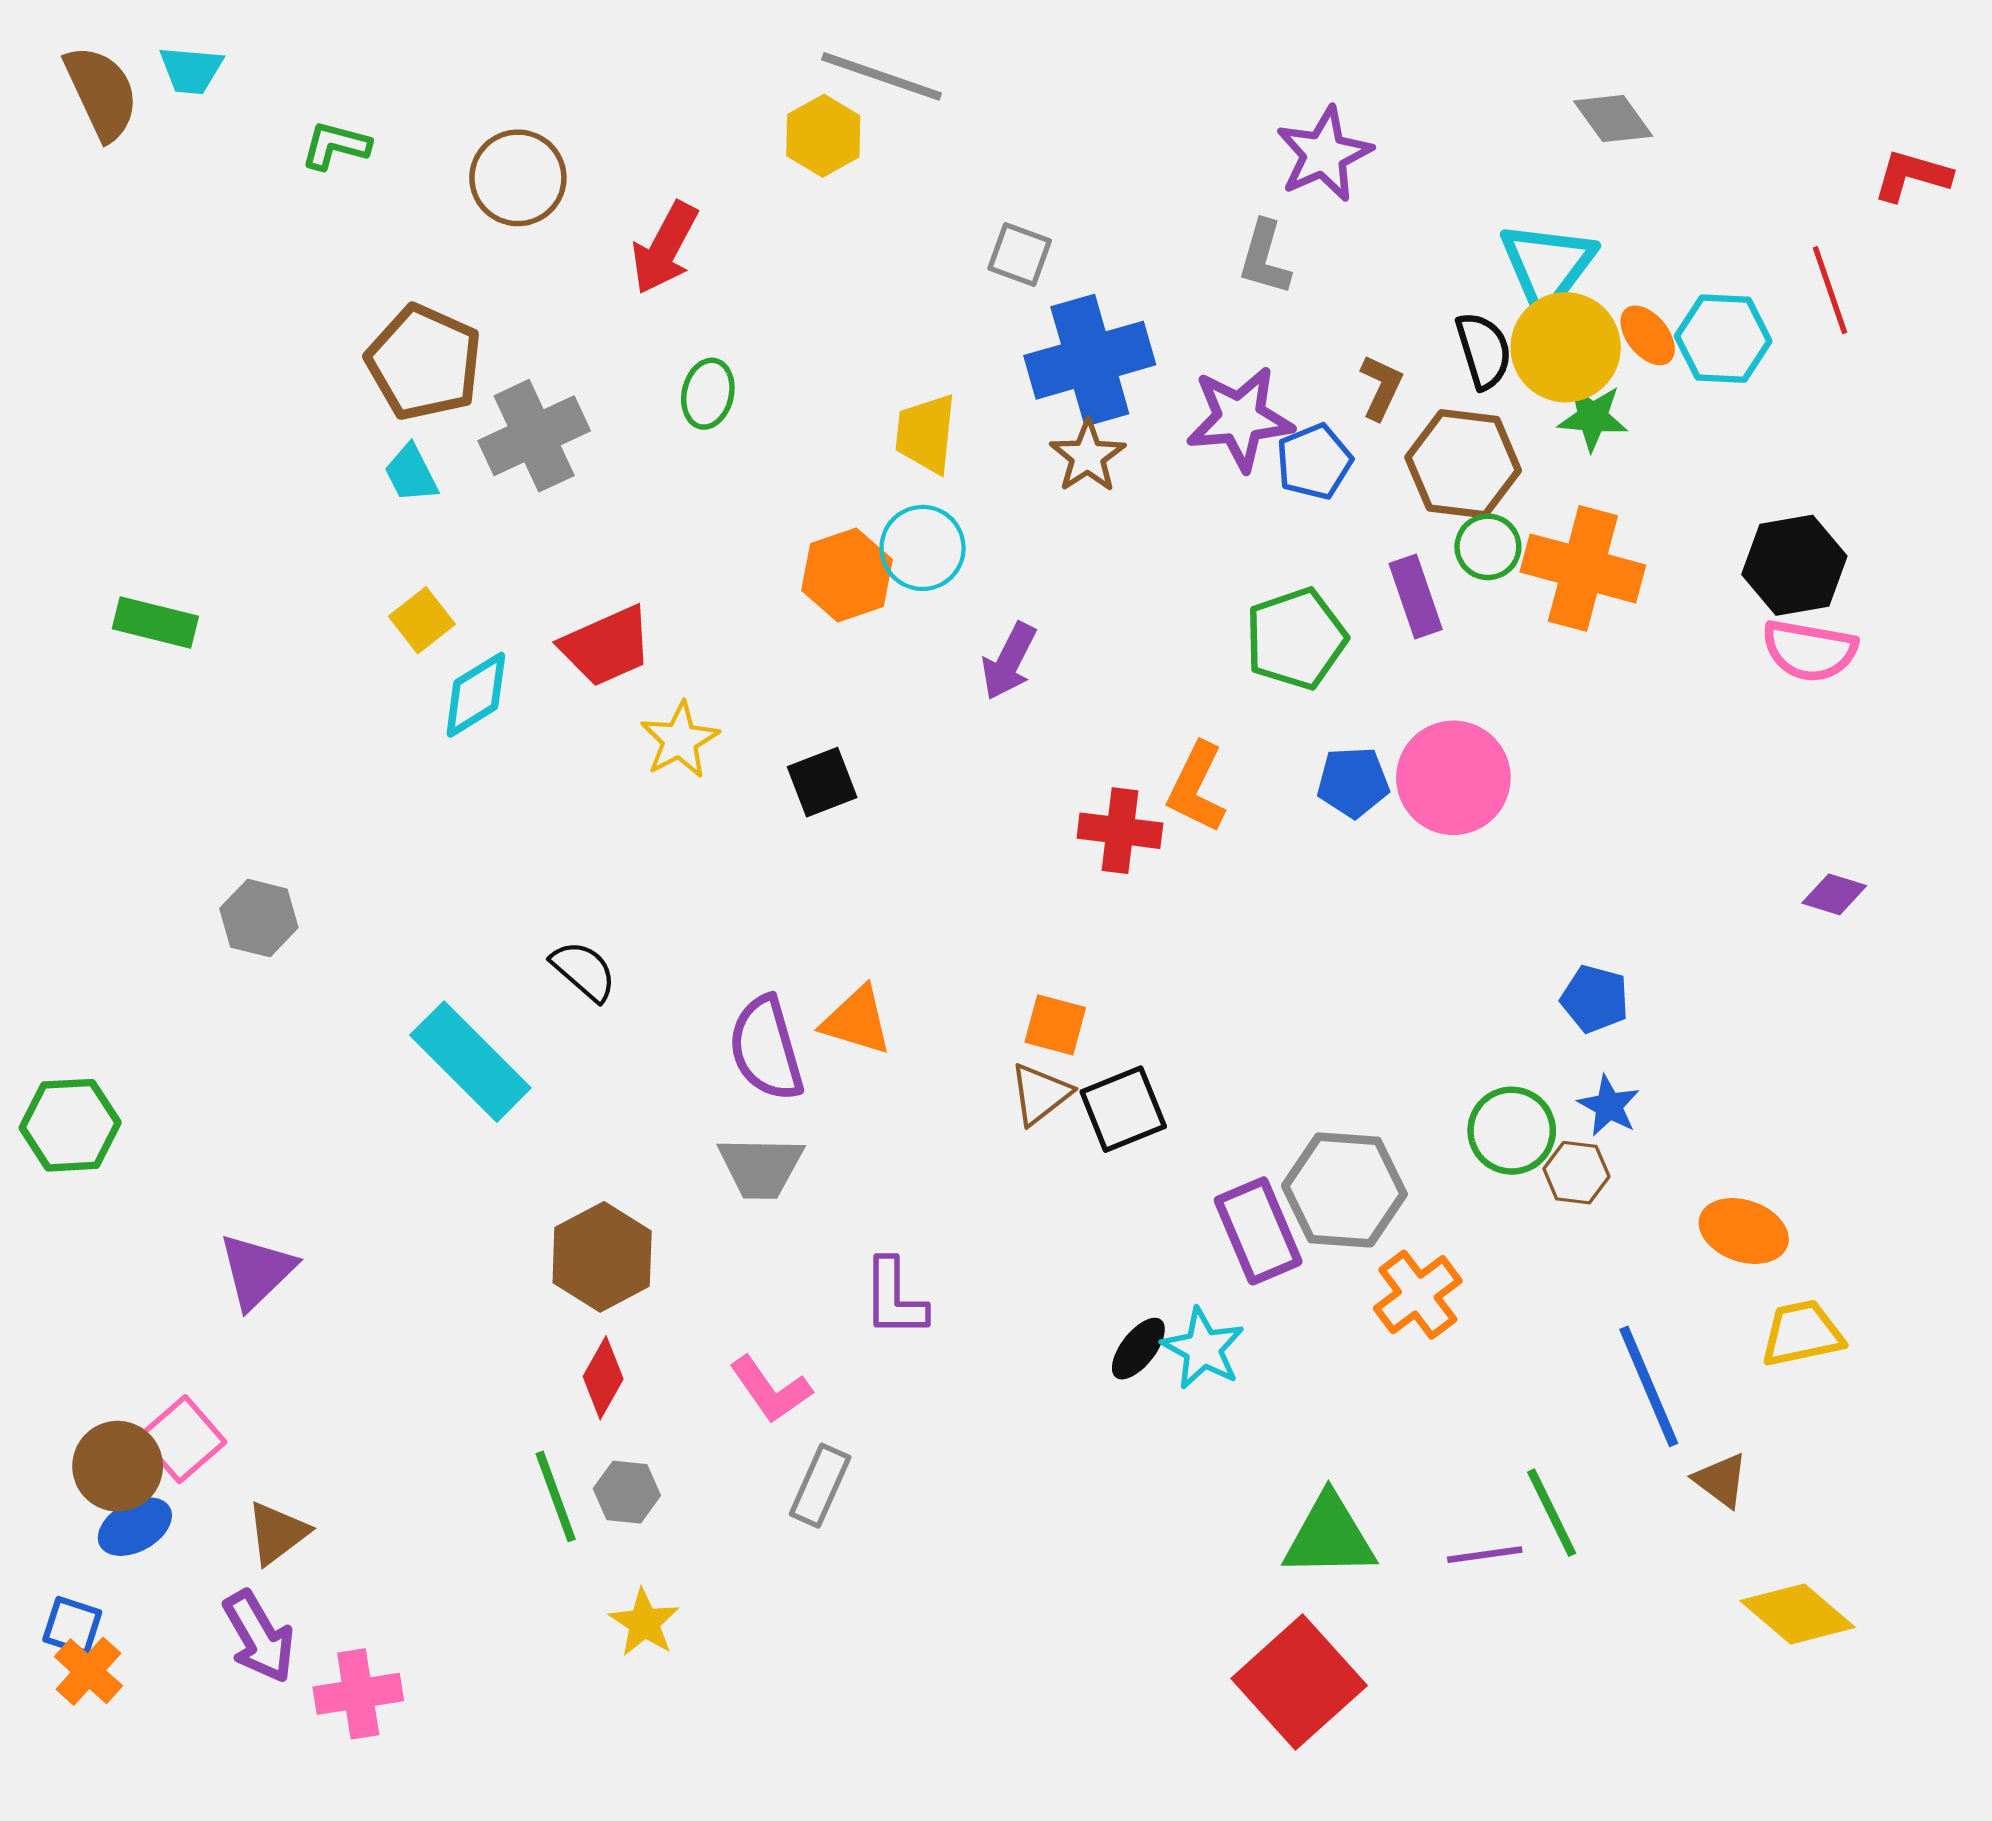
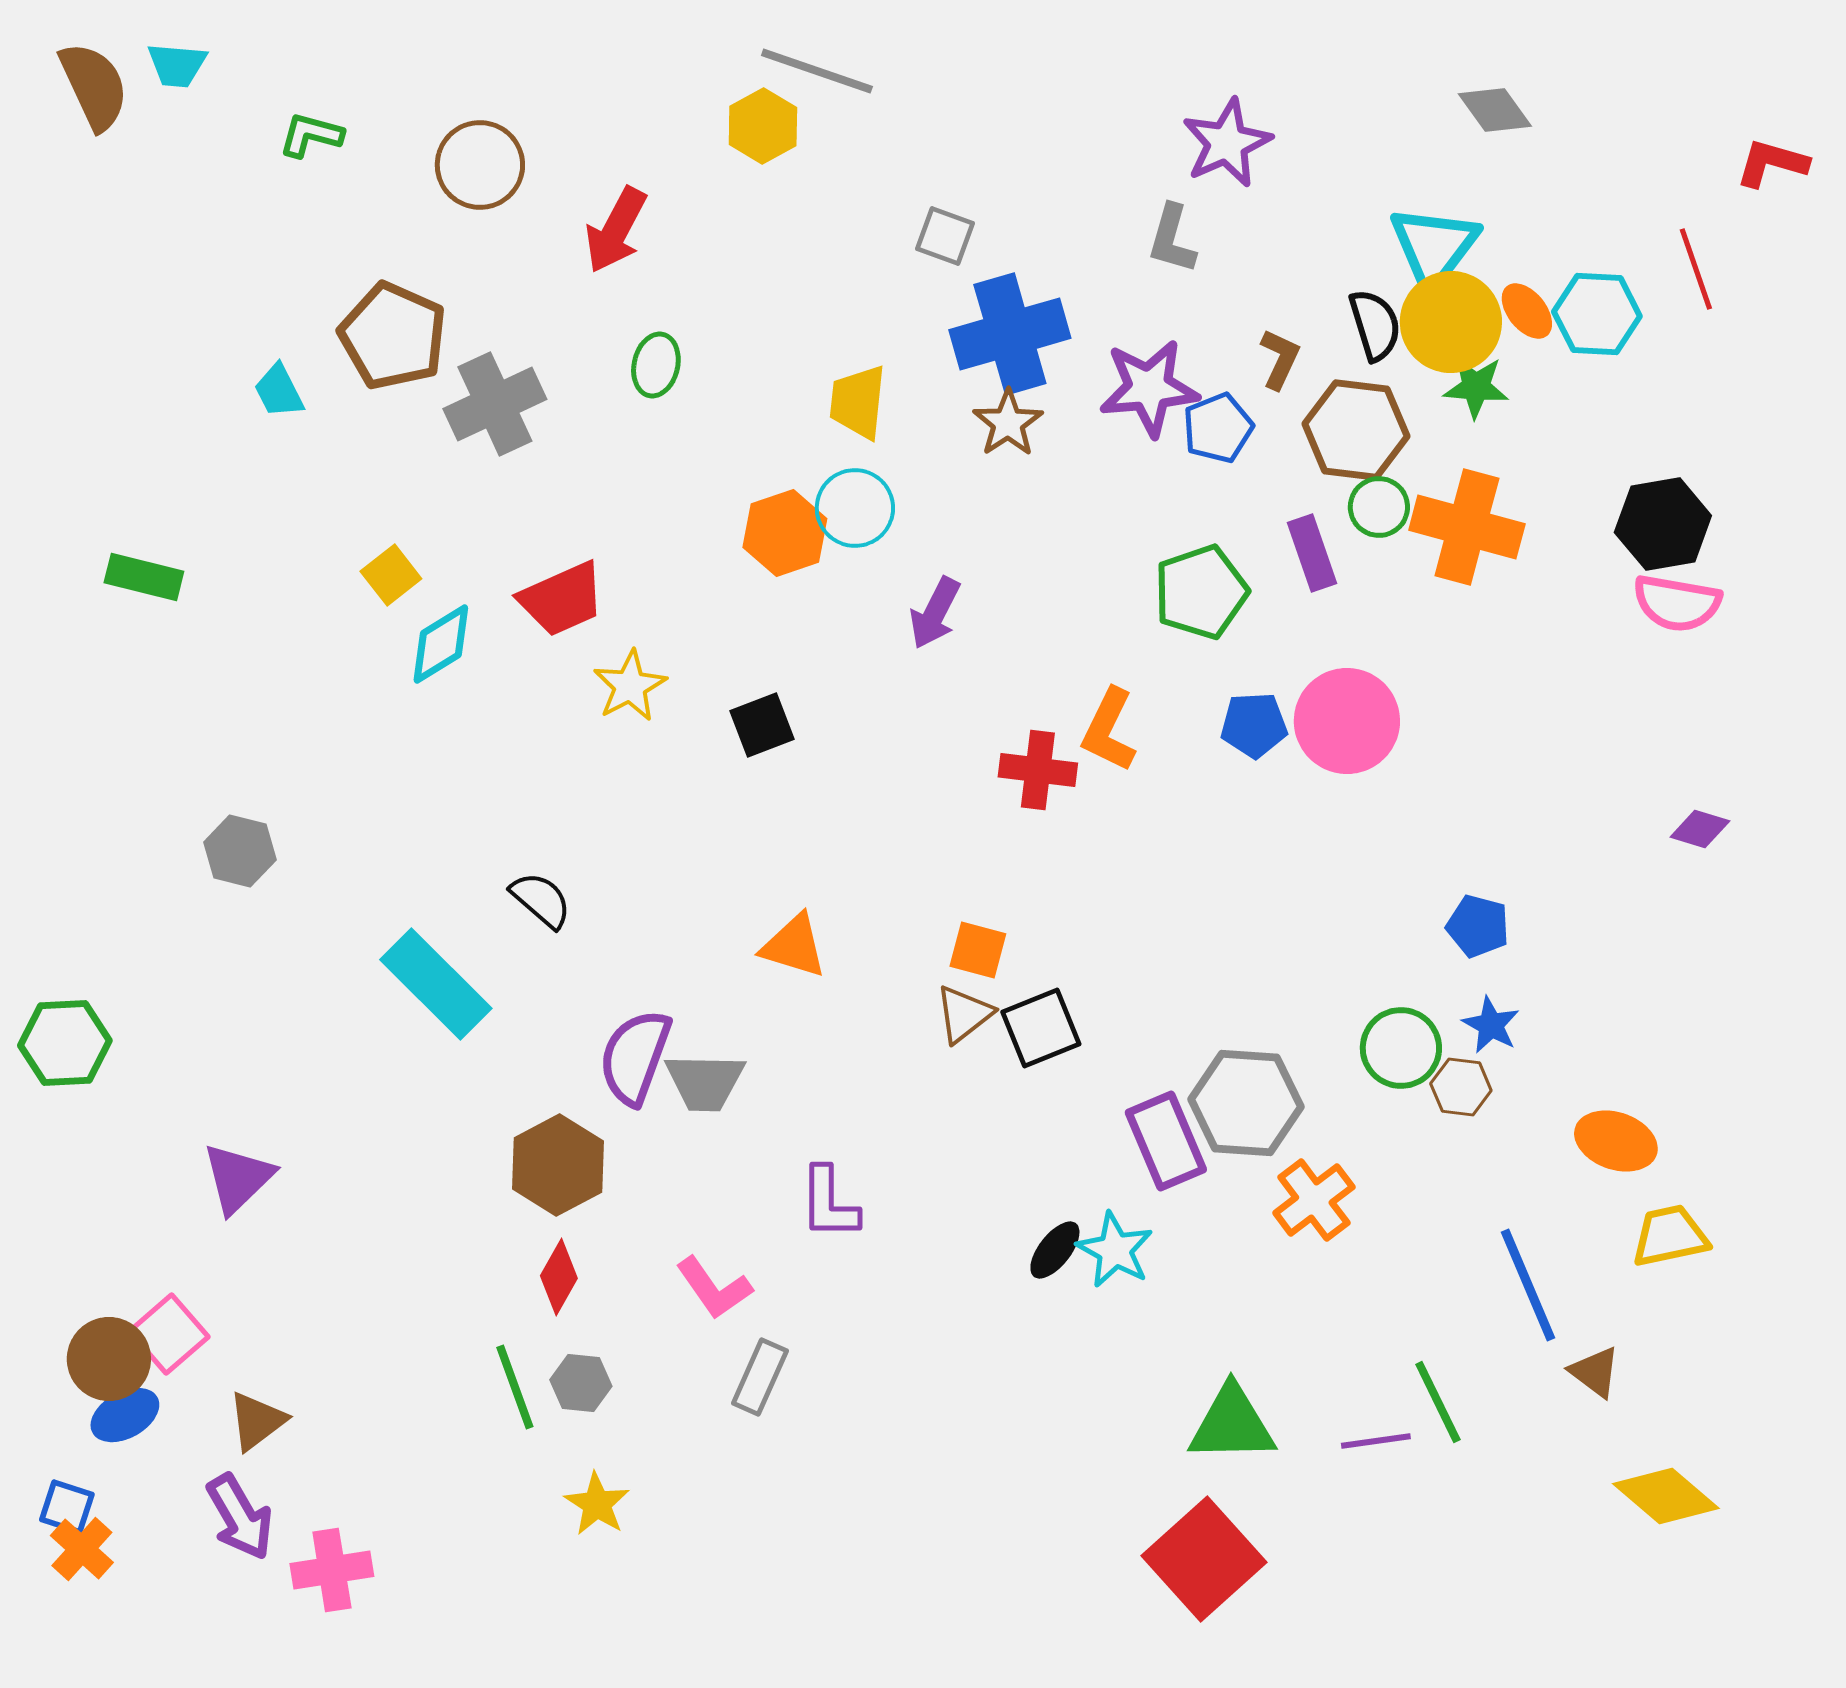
cyan trapezoid: (411, 474) -> (279, 391), moved
purple semicircle: (766, 1049) -> (635, 1057), moved, turned 36

